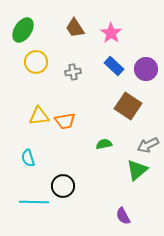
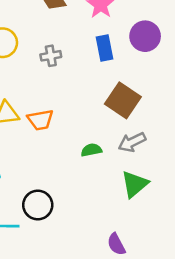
blue rectangle: (114, 66) -> (105, 48), turned 36
purple circle: (146, 69) -> (145, 36), moved
gray arrow: (148, 145) -> (132, 142), moved

